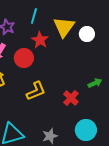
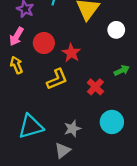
white circle: (87, 34) -> (116, 30), moved
red star: (40, 40) -> (71, 53), moved

